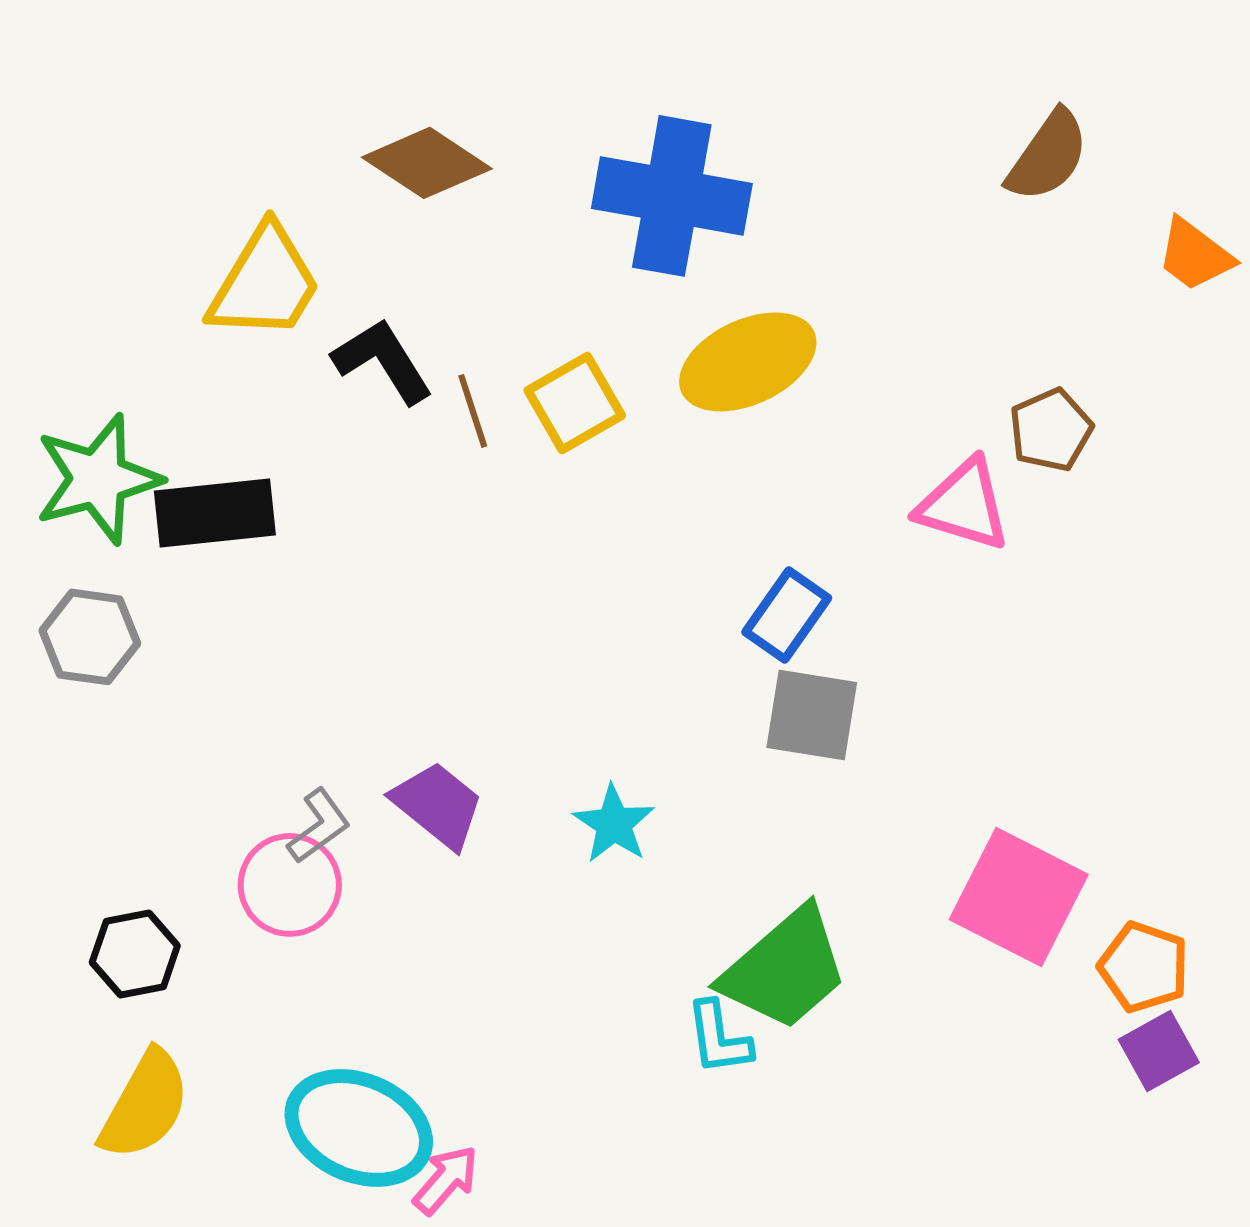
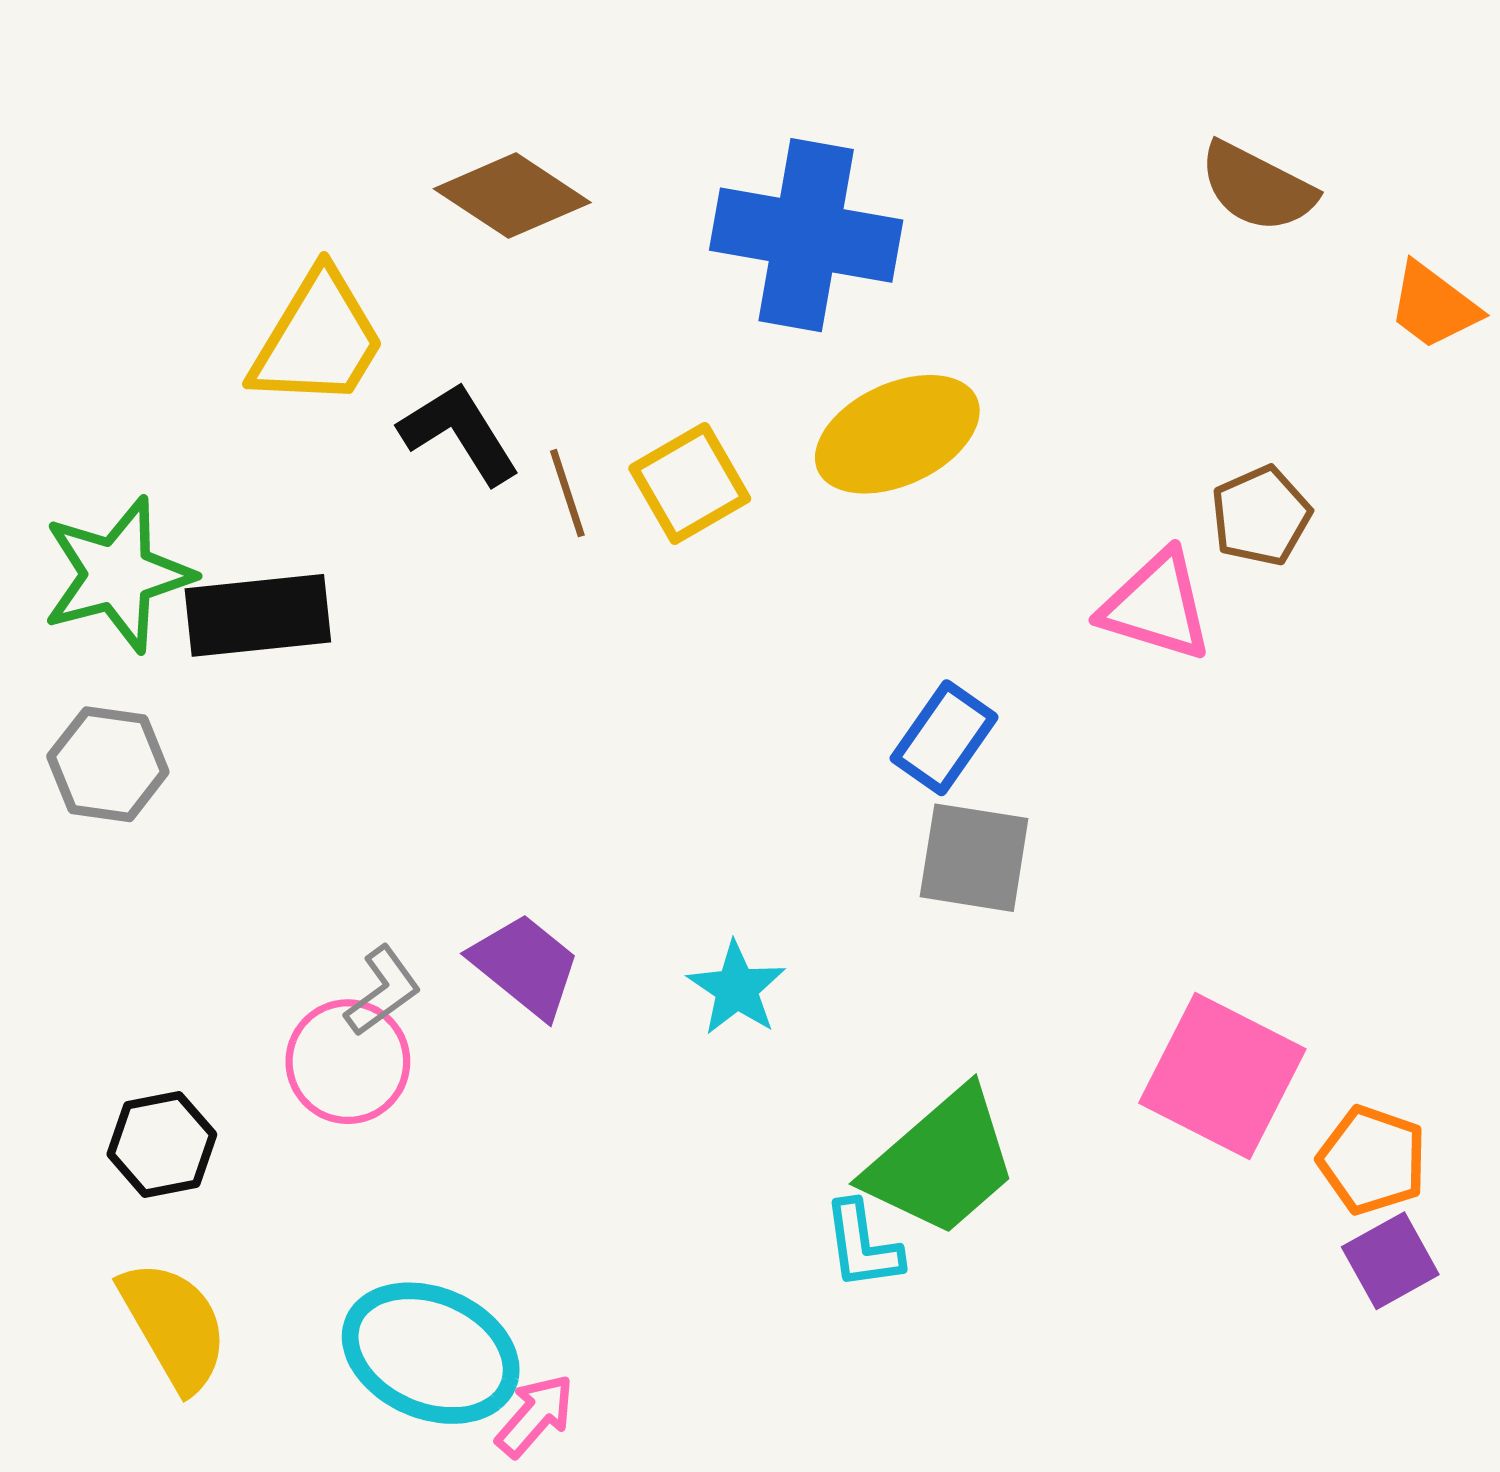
brown semicircle: (1048, 156) -> (1257, 187), turned 82
yellow semicircle: (145, 1105) -> (174, 1326), turned -59

